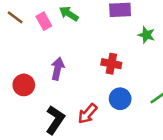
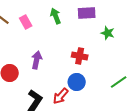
green arrow: (69, 14) -> (56, 16), moved, turned 35
blue circle: (120, 99) -> (77, 82), moved

